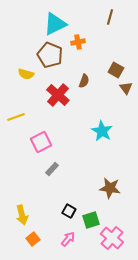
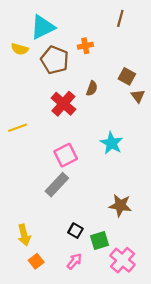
cyan triangle: (55, 24) -> (43, 27), moved
yellow semicircle: (26, 74) -> (20, 49), moved
pink square: (41, 142) -> (66, 155), moved
gray rectangle: (52, 169) -> (57, 185), size x1.6

